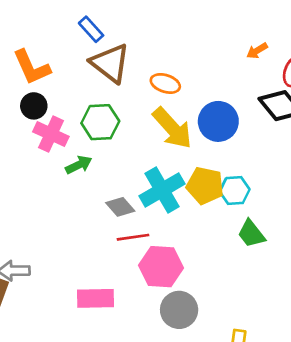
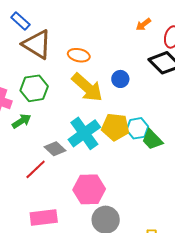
blue circle: (218, 121) -> (120, 79), size x0.6
green trapezoid: (251, 234) -> (152, 140), moved
red line: (133, 237) -> (36, 169), moved, turned -30

